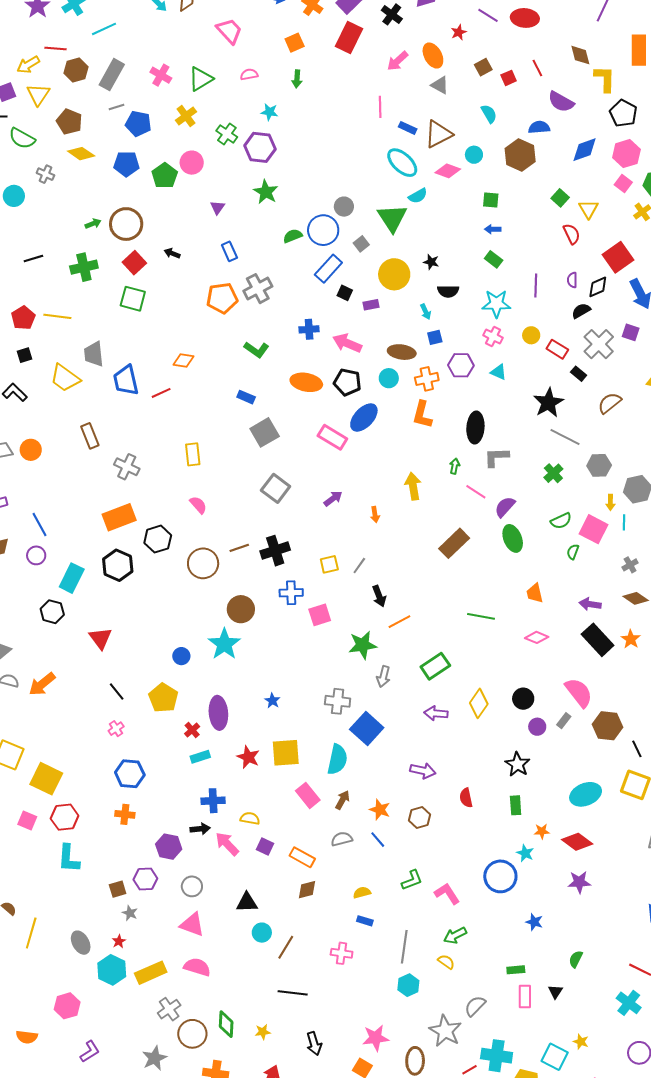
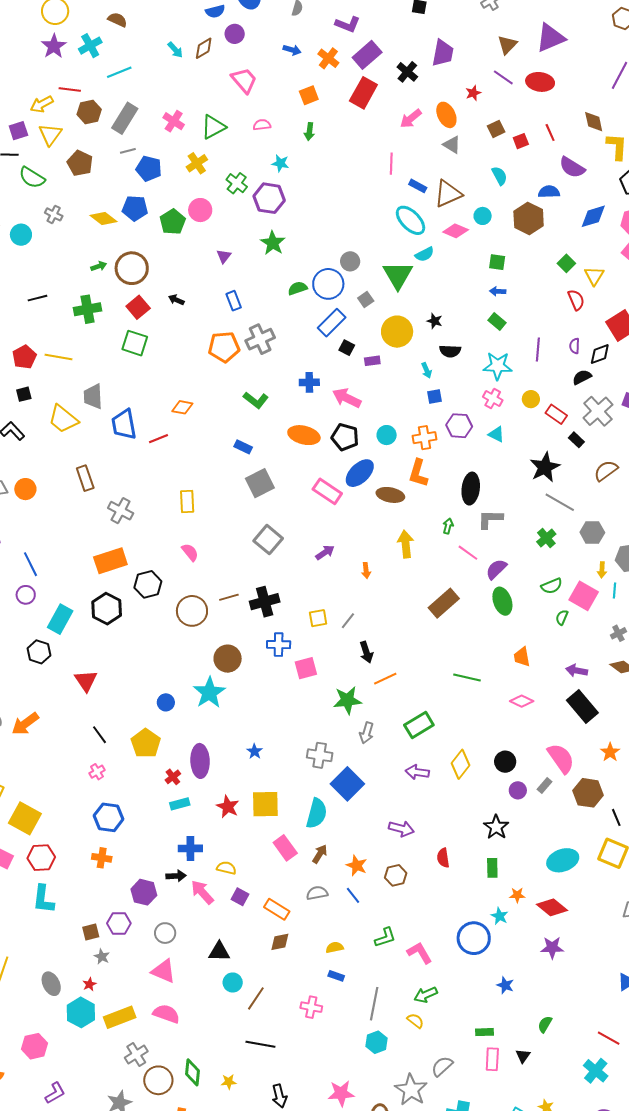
yellow diamond: (81, 154) -> (104, 218), moved
brown ellipse: (402, 352) -> (390, 495), moved
orange star: (631, 639) -> (610, 752), moved

